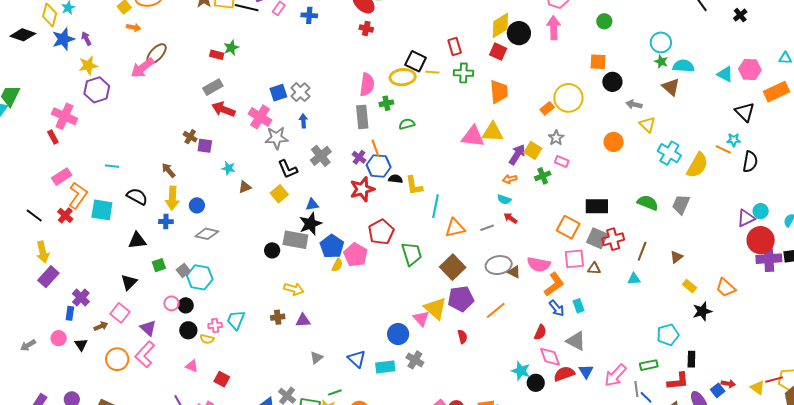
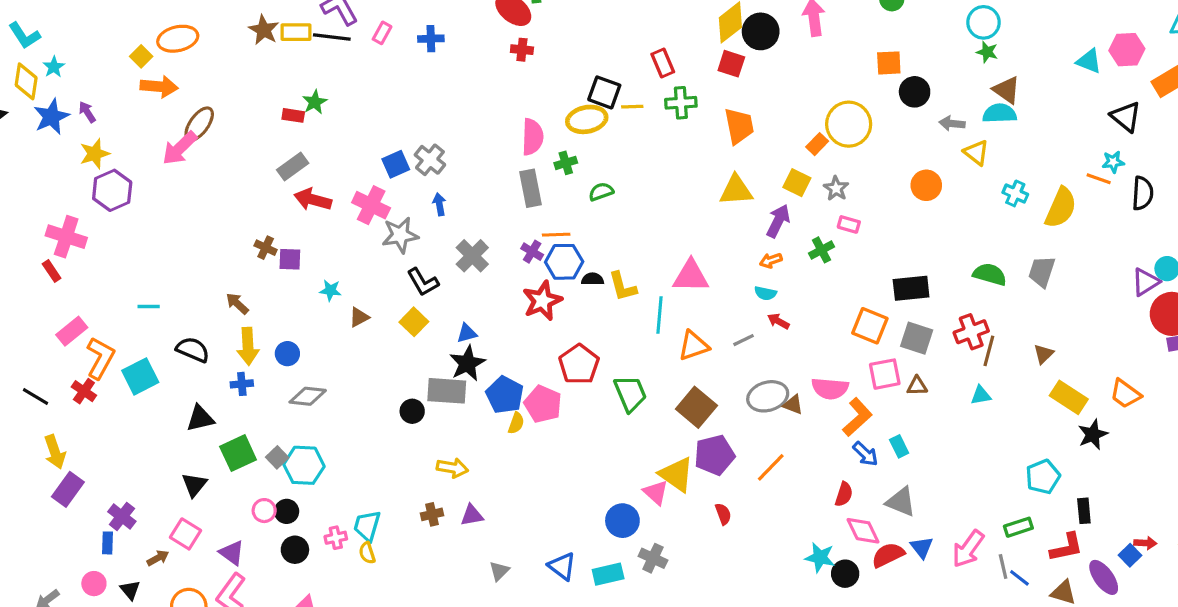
orange arrow: (134, 27) -> (159, 87), size x1.6
cyan semicircle: (684, 66) -> (1000, 113), moved
pink triangle: (473, 136) -> (691, 276), moved
orange line: (375, 148) -> (556, 235), turned -66
yellow square: (533, 150) -> (797, 183), moved
cyan cross: (669, 153) -> (1015, 193), size x0.7
cyan square: (102, 210) -> (140, 376), turned -30
red cross: (613, 239) -> (971, 332), moved
green square: (159, 265) -> (238, 453), size x1.6
yellow rectangle: (690, 286) -> (1069, 397), size x1.6
yellow semicircle: (207, 339) -> (367, 553), moved, turned 64

